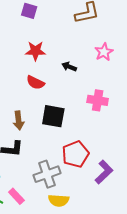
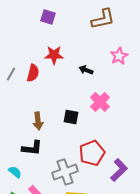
red semicircle: (35, 83) -> (33, 73), moved, turned -102
pink cross: (98, 100) -> (100, 102), moved, turned 36
black square: (53, 116) -> (71, 117), size x0.7

